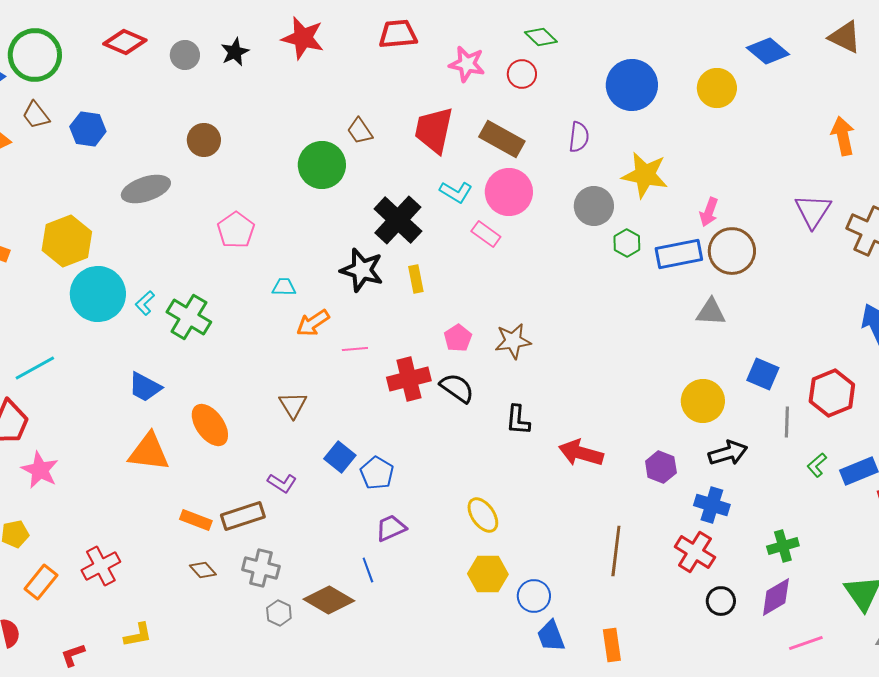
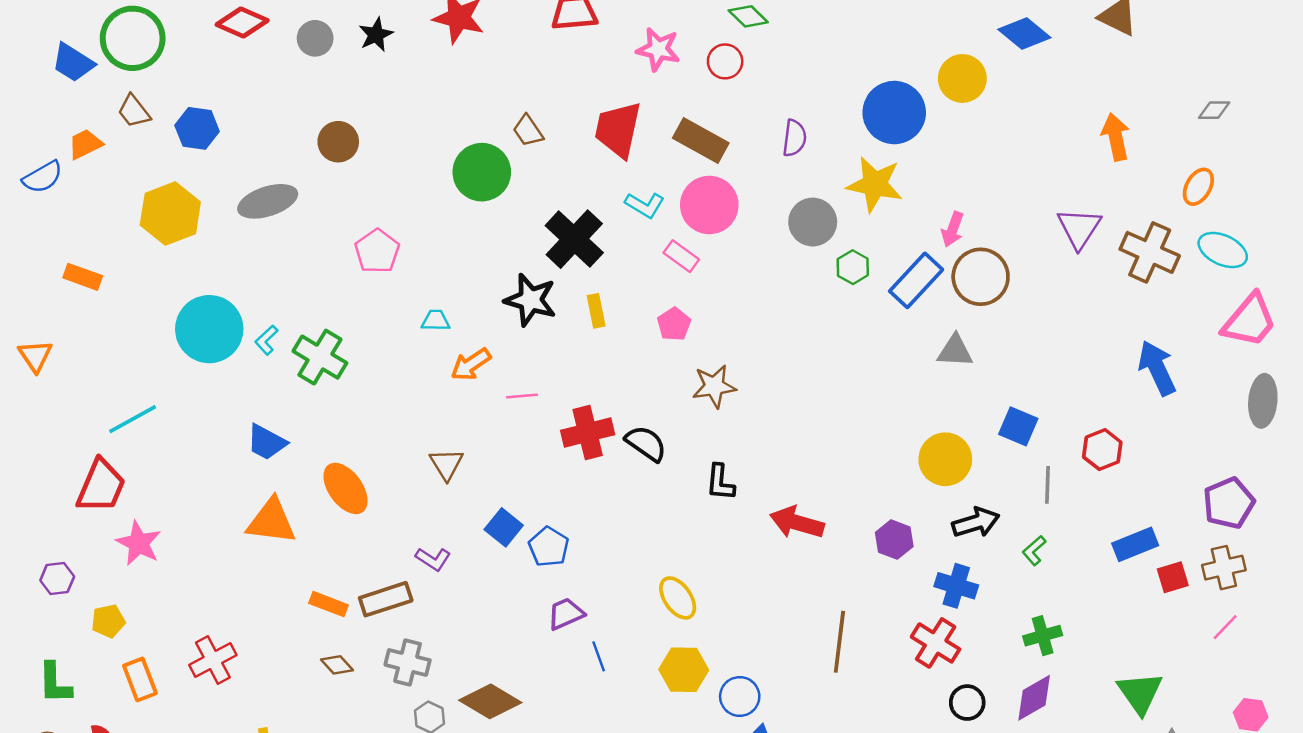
blue circle: (632, 85) -> (894, 113), moved
yellow hexagon: (67, 241) -> (170, 214), moved
blue rectangle: (679, 254) -> (916, 280), turned -36
pink pentagon: (458, 338) -> (674, 324), moved
red hexagon: (832, 393) -> (1102, 450), size x0.7
green L-shape: (817, 465) -> (1034, 550), moved
blue line: (368, 570) -> (599, 656), moved
orange rectangle: (41, 582) -> (140, 679), turned -60

